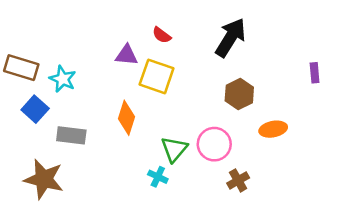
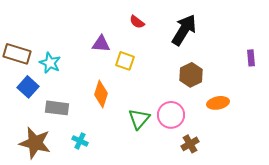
red semicircle: (162, 35) -> (137, 22), moved
yellow square: (157, 76) -> (125, 61), size x0.7
cyan cross: (158, 177) -> (80, 141), moved

